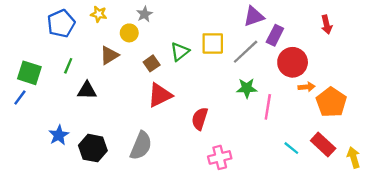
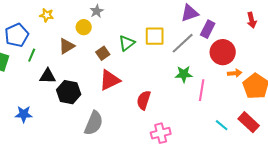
yellow star: (99, 14) -> (47, 15), moved
blue pentagon: (61, 24) -> (17, 35), moved
blue star: (59, 135) -> (24, 114), turned 30
black hexagon: (93, 148) -> (69, 92), moved

